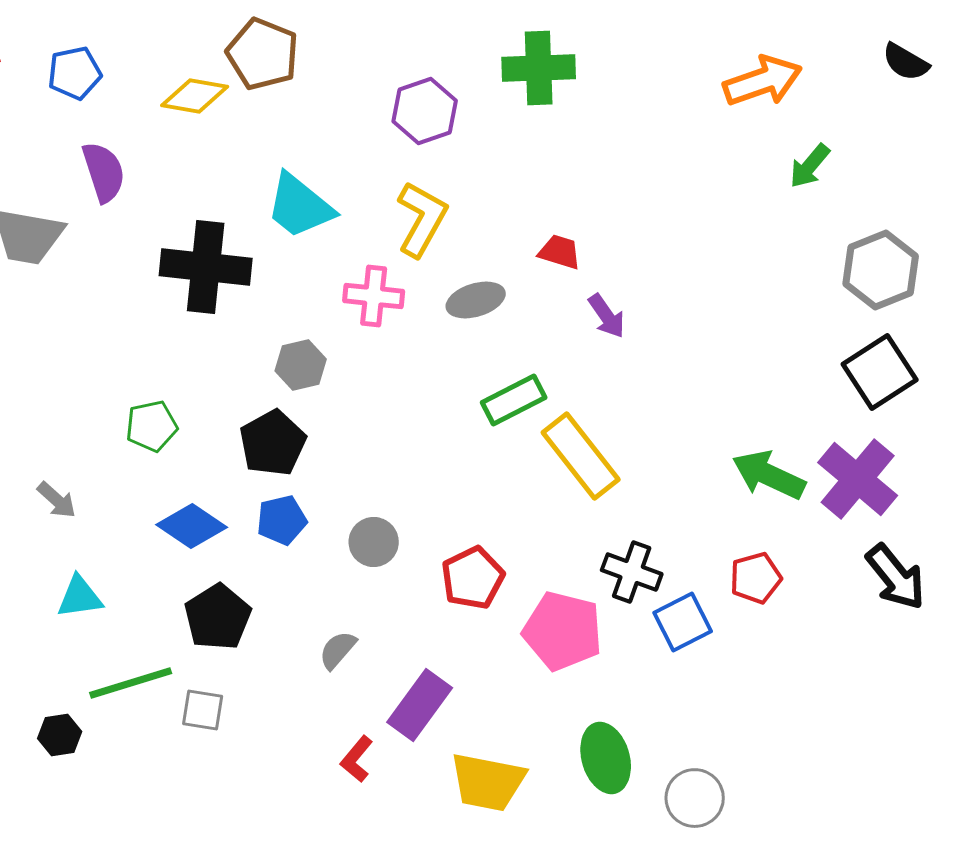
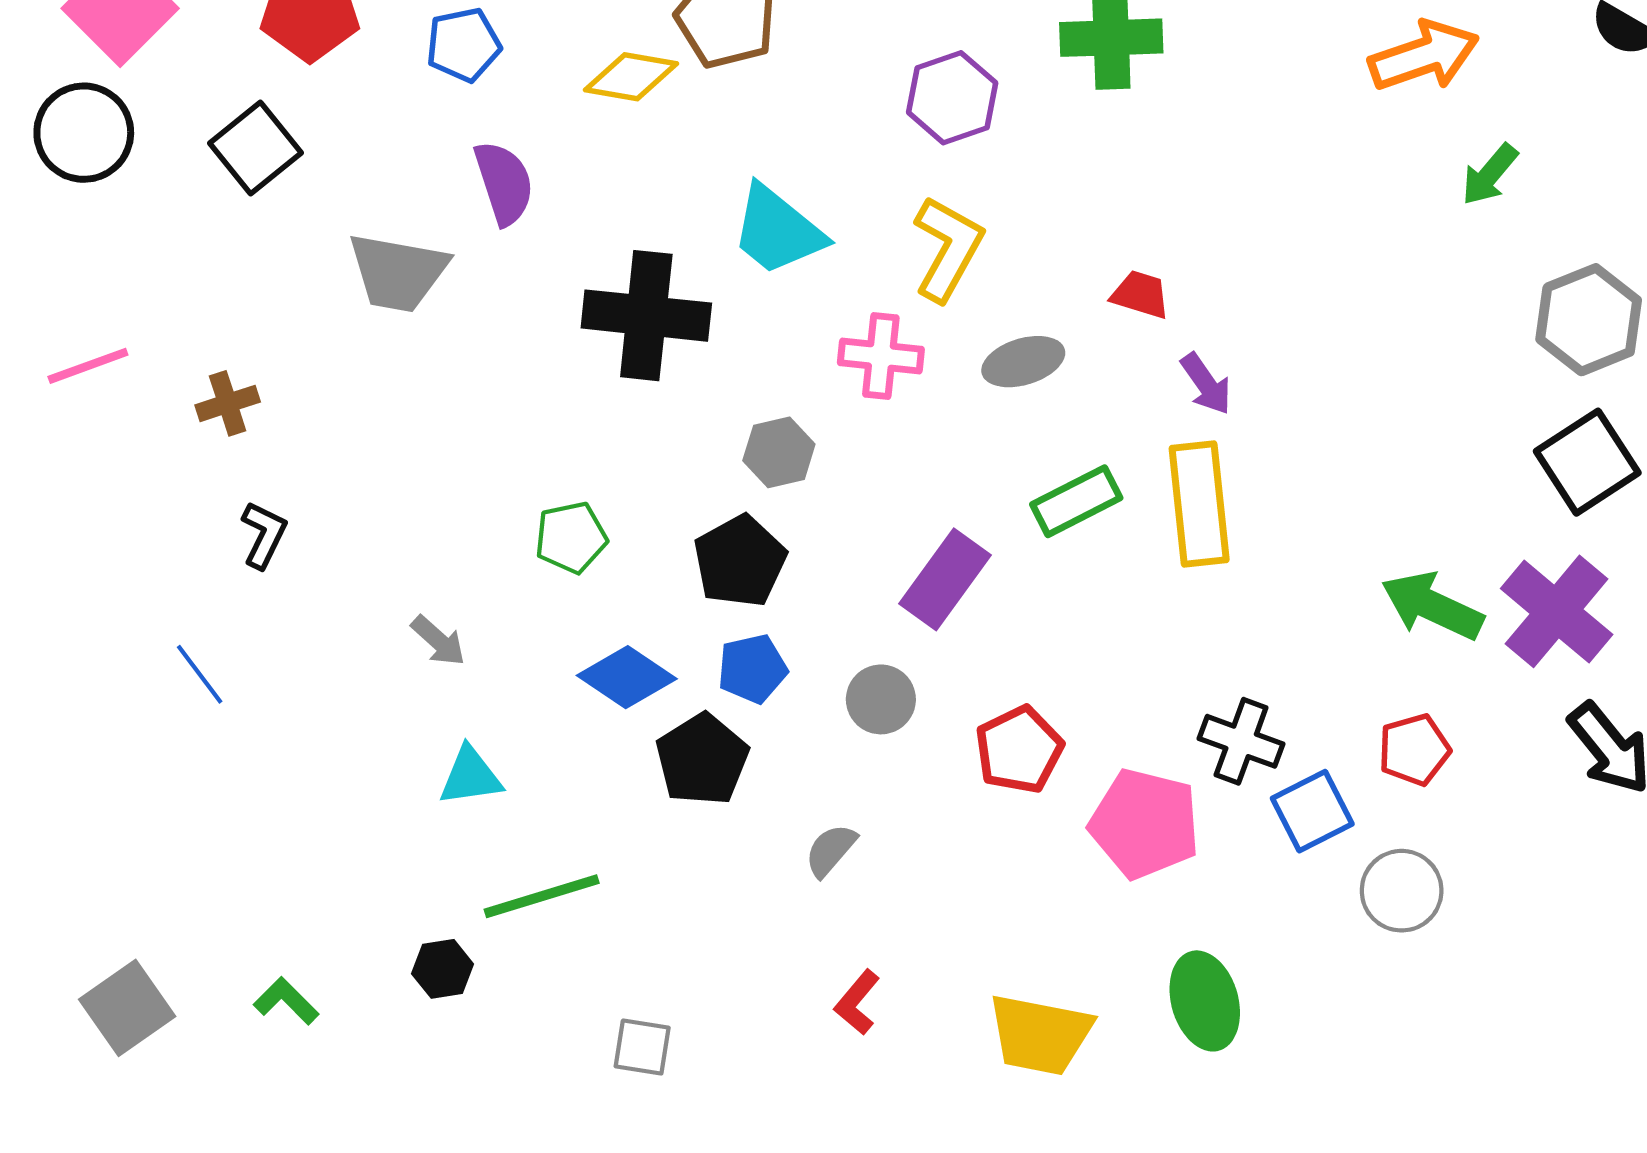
yellow rectangle: (581, 456) -> (1199, 504), moved, turned 32
black pentagon: (218, 617) -> (702, 759), moved
purple rectangle: (420, 705) -> (945, 579), moved
gray square: (203, 710) -> (642, 1047), moved
gray circle: (695, 798) -> (1402, 891), moved

